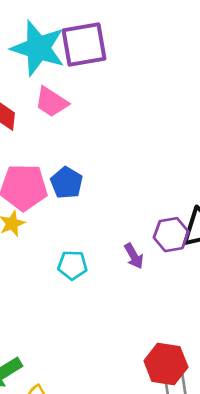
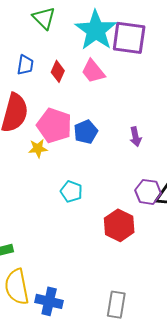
purple arrow: (134, 256) -> (135, 137), moved
red hexagon: (166, 364) -> (119, 225), moved

